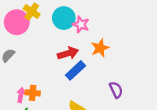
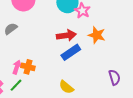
orange star: (100, 48) -> (97, 35), turned 30
purple semicircle: (116, 90) -> (114, 77), moved

